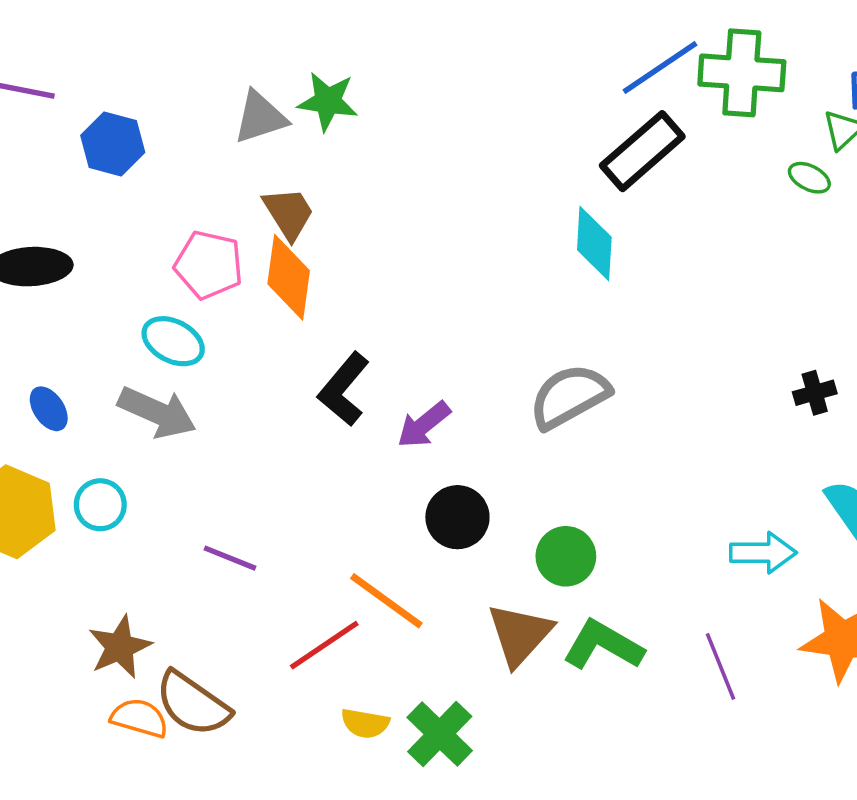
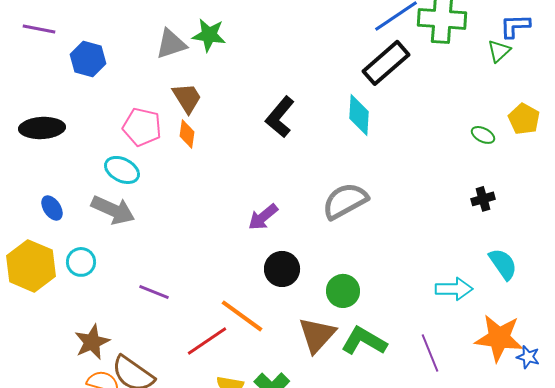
green ellipse: (809, 178) -> (483, 135), moved
orange diamond: (289, 277) -> (187, 134), size x0.6
black L-shape: (344, 389) -> (280, 117), moved

